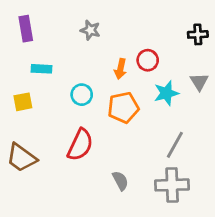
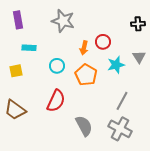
gray star: (90, 30) -> (63, 21), size x1.6
orange pentagon: (123, 108) -> (86, 75), turned -30
gray semicircle: (120, 181) -> (84, 126), size x1.5
gray cross: (172, 185) -> (120, 129), turned 30

